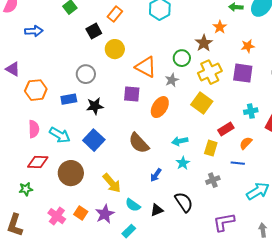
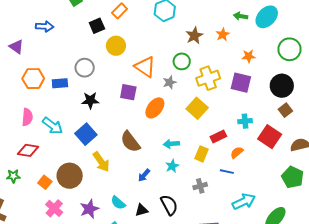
blue arrow: (34, 31) -> (45, 26), moved
brown star: (204, 43) -> (194, 36), moved
purple triangle: (13, 69) -> (16, 47), moved
blue rectangle: (69, 99) -> (60, 83), moved
brown circle: (71, 173) -> (70, 176), moved
yellow arrow: (112, 183) -> (101, 162), moved
orange square: (81, 213) -> (45, 182), moved
pink cross: (57, 216) -> (54, 208), moved

